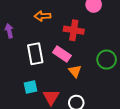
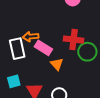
orange arrow: (43, 16) -> (31, 37), moved
red cross: (74, 30) -> (74, 40), moved

